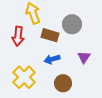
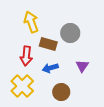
red arrow: (18, 36) -> (26, 56), moved

